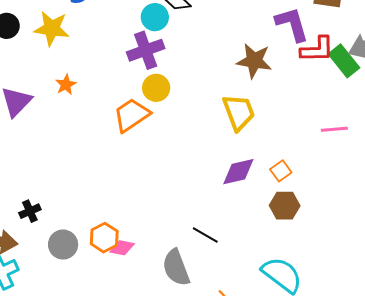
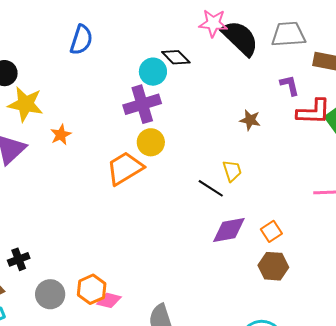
purple L-shape: (292, 24) -> (290, 85), size x0.6
yellow star: (52, 28) -> (25, 104), moved
brown star: (254, 61) -> (250, 120), size x0.6
yellow trapezoid: (239, 112) -> (232, 171), size x0.6
black line: (205, 235) -> (211, 188), moved

